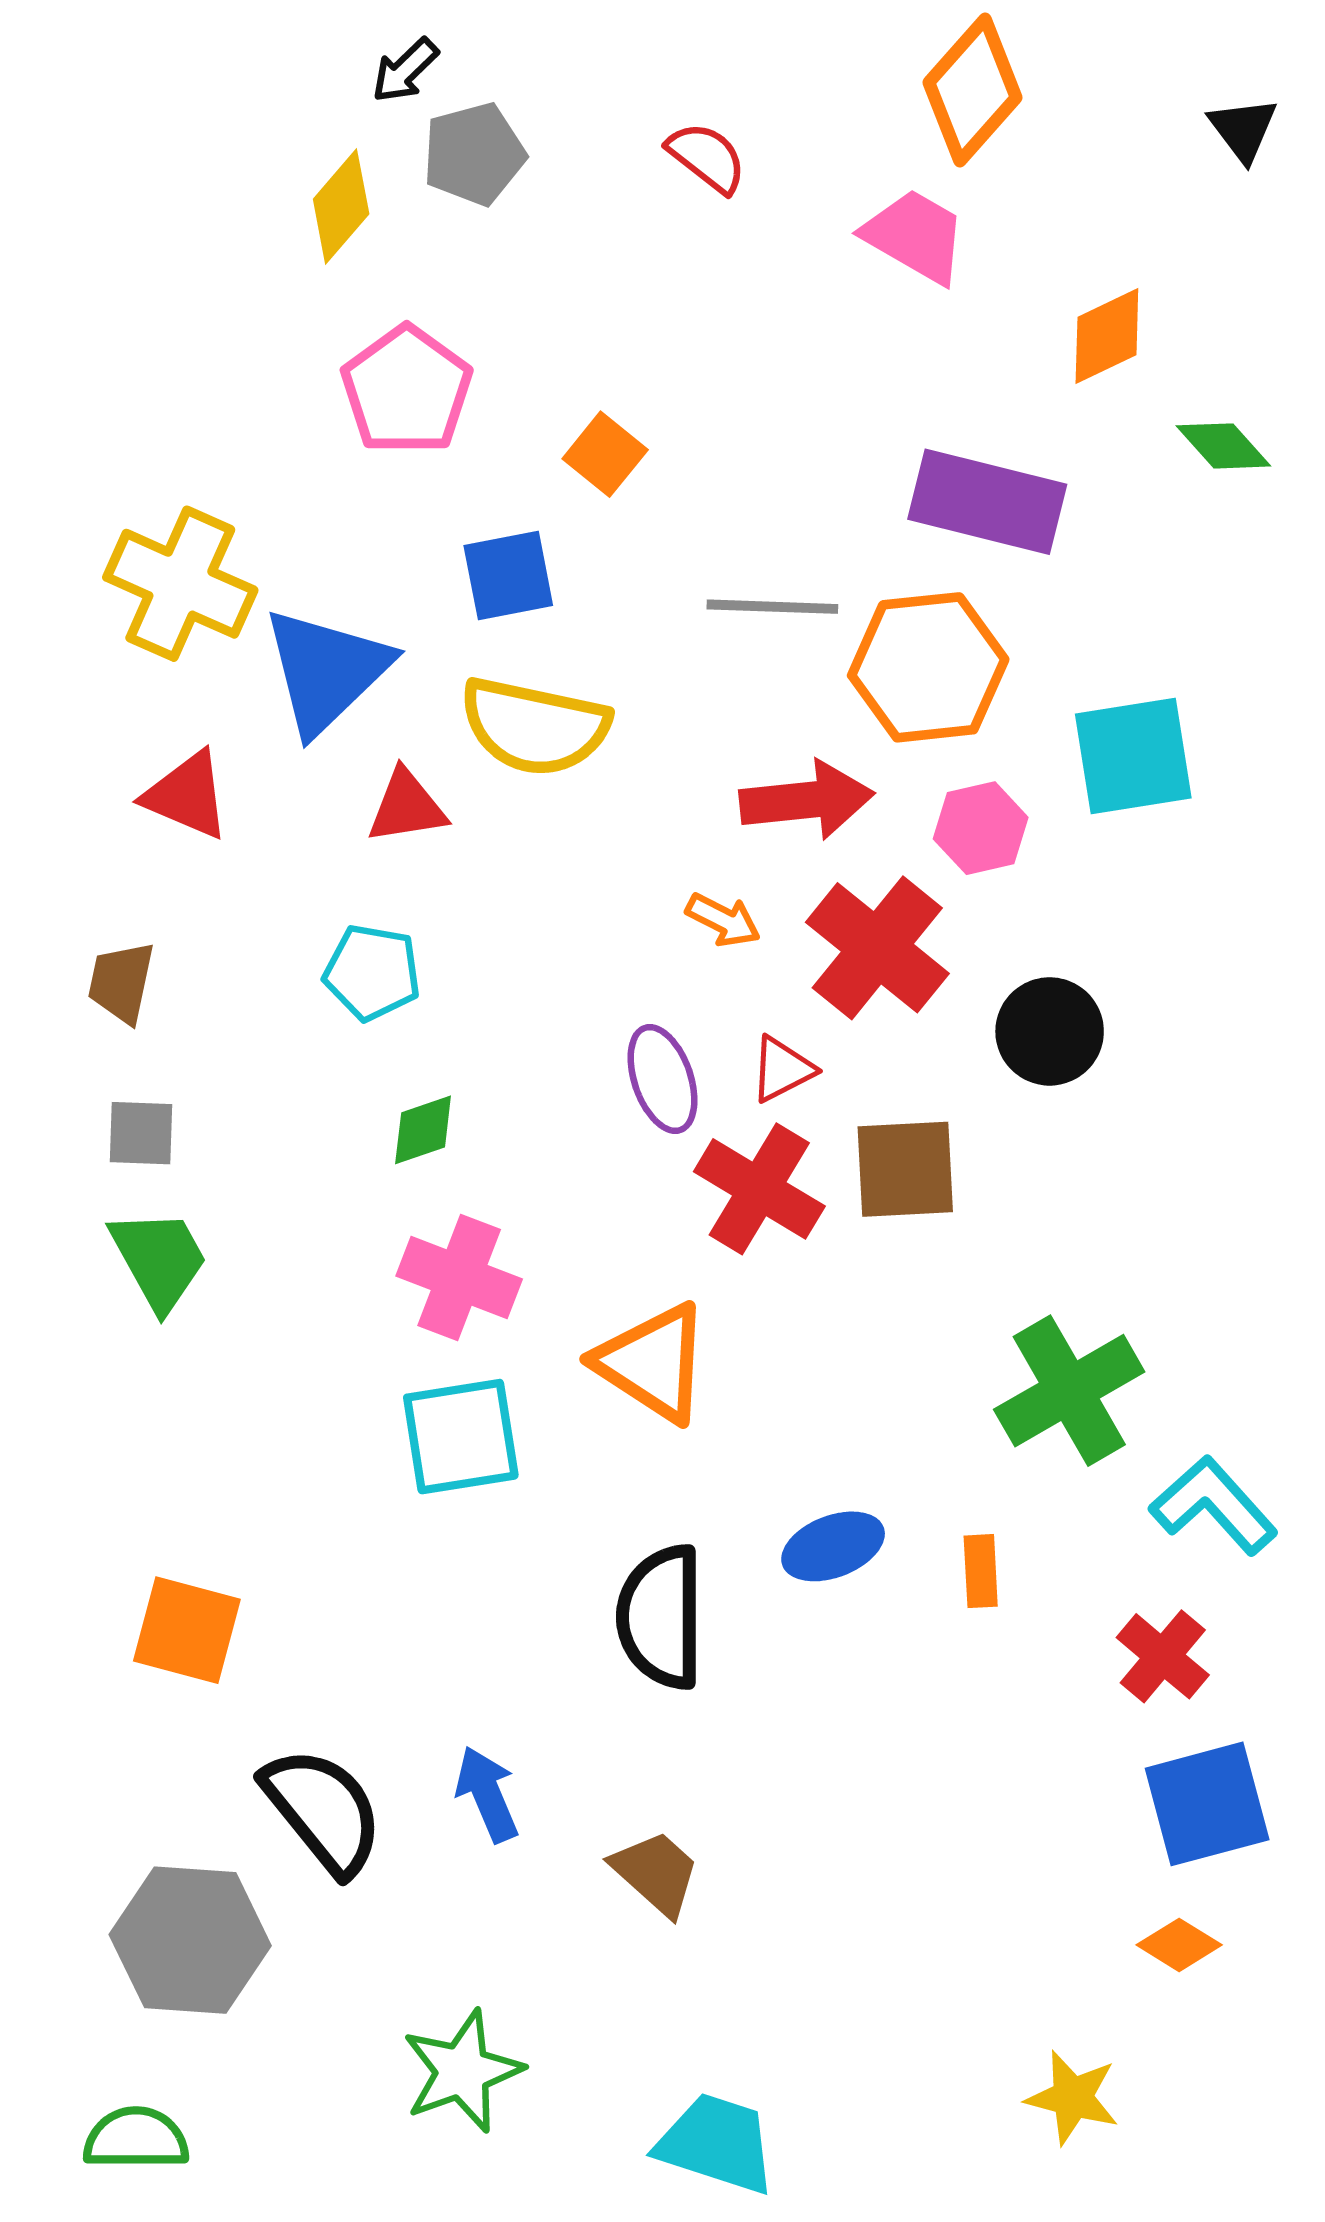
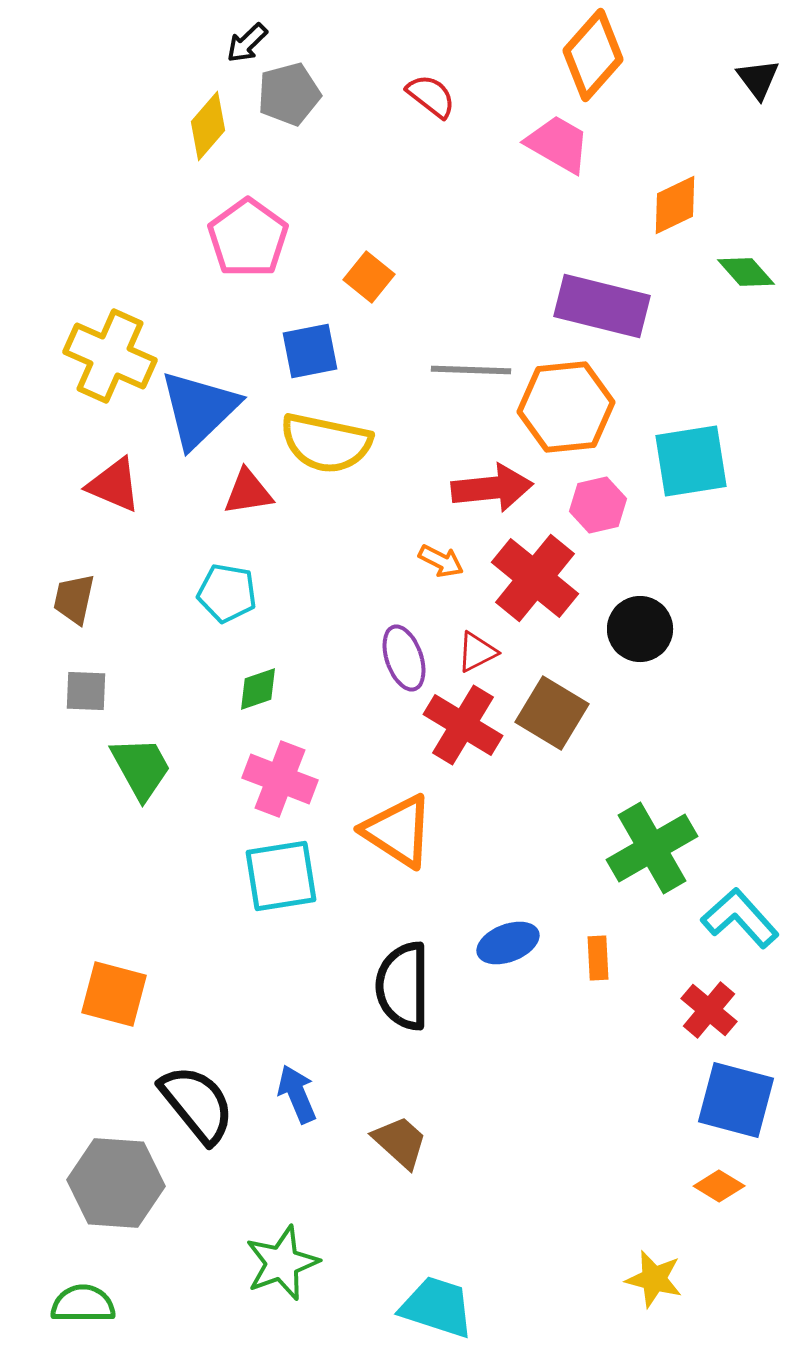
brown square: (905, 1169) -> (552, 713), turned 34
green trapezoid: (159, 1259) -> (141, 768), moved
blue square: (1207, 1804) -> (736, 1100), turned 30

